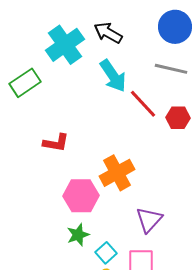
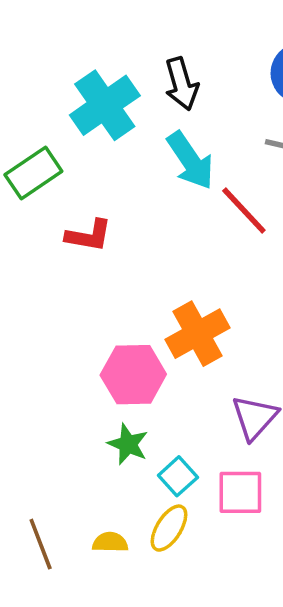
black arrow: (108, 33) -> (181, 84), turned -136
red L-shape: (56, 143) -> (89, 235), moved
green star: (78, 235) -> (128, 444), turned -30

